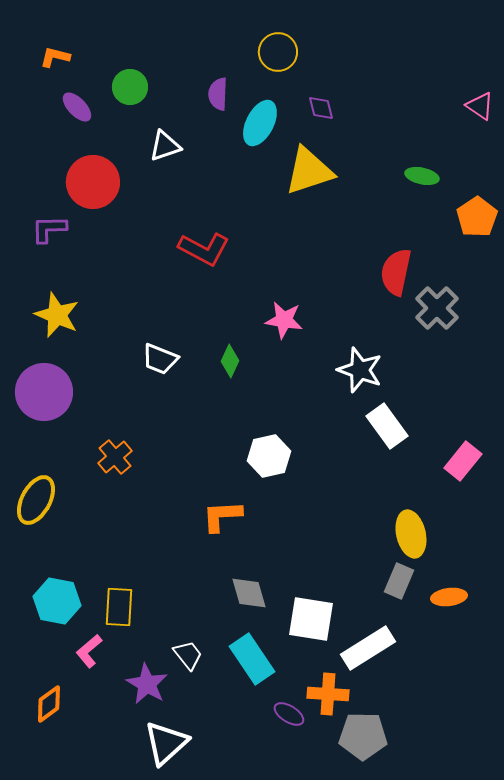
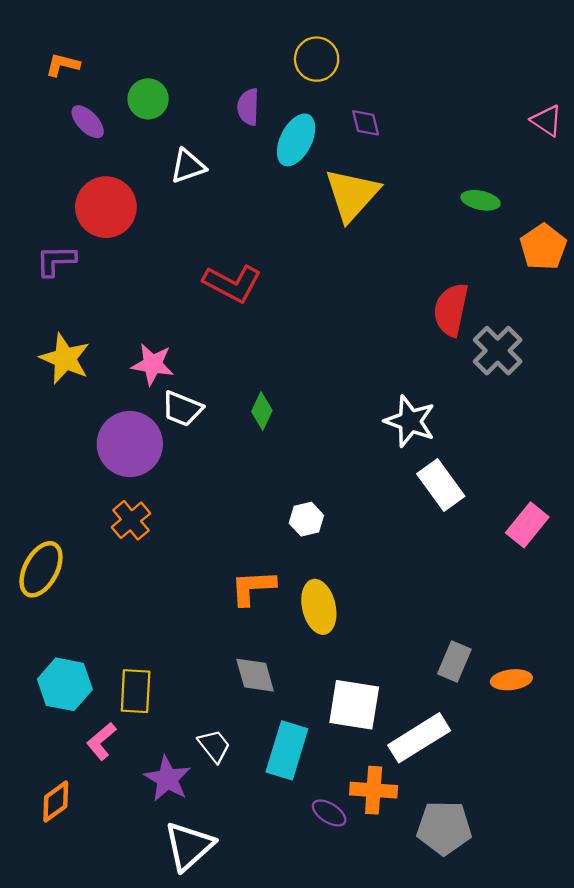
yellow triangle: (309, 171) -> (352, 195), turned -30
pink star: (284, 320) -> (153, 364), moved
purple circle: (44, 392) -> (130, 444), moved
white hexagon: (269, 456) -> (306, 519), size x0.7
yellow ellipse: (411, 534) -> (319, 607), moved
gray diamond: (249, 593) -> (255, 675), moved
cyan rectangle: (252, 659) -> (287, 750), turned 51
gray pentagon: (363, 736) -> (444, 828), moved

